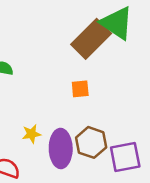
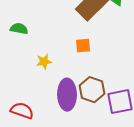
yellow star: (31, 134) -> (44, 62), moved

